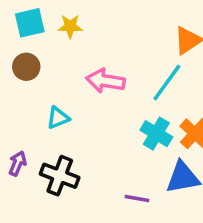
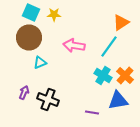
cyan square: (30, 23) -> (31, 12), turned 36
brown circle: (26, 67) -> (29, 38), size x1.6
cyan triangle: (58, 118) -> (40, 62), moved

